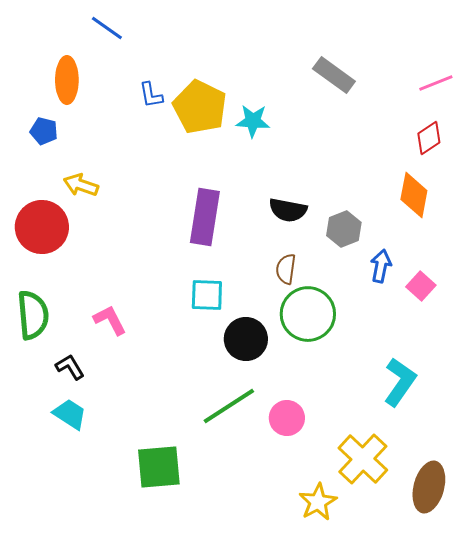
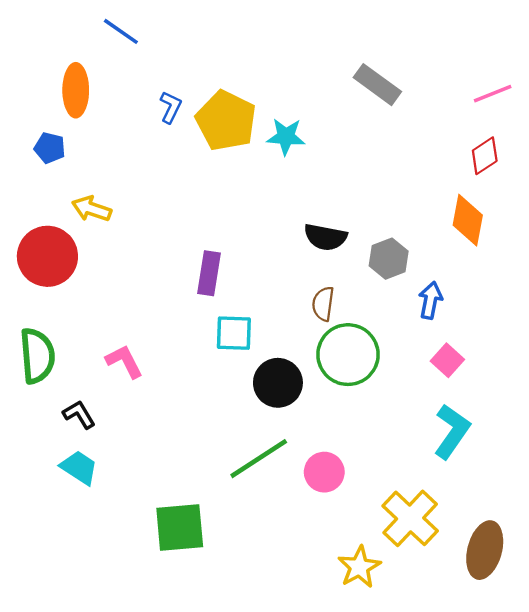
blue L-shape: (151, 95) -> (171, 107), turned -144
purple rectangle: (205, 217) -> (209, 273), moved, size x0.7
pink square: (421, 286) -> (447, 360), moved

